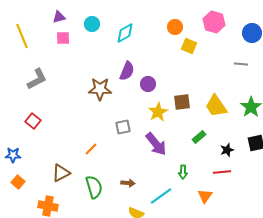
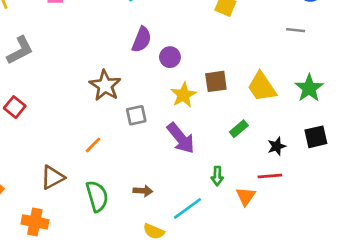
brown star: (100, 89) -> (105, 85), moved, turned 30
orange triangle: (205, 196) -> (246, 196), moved

